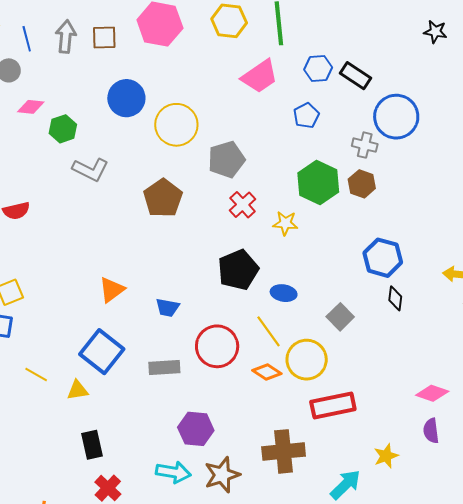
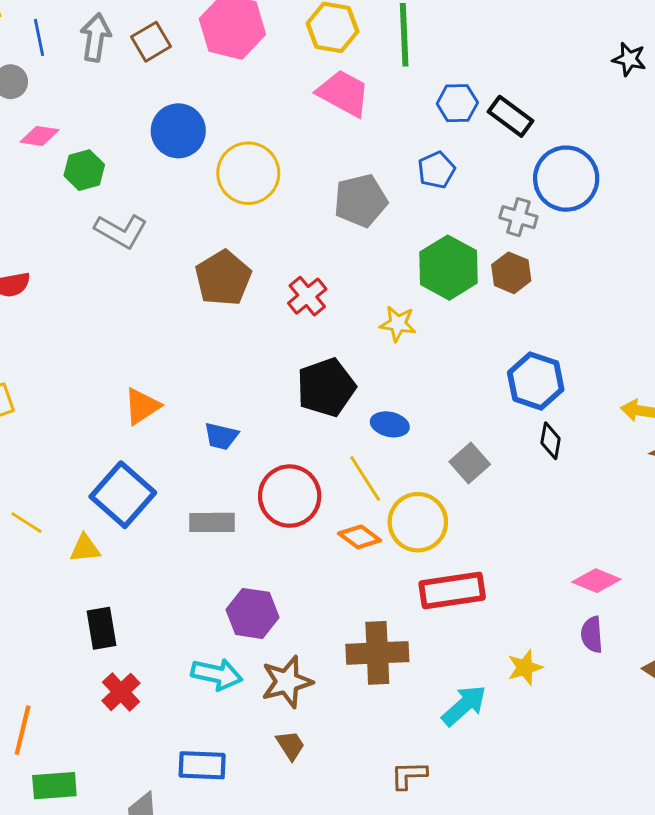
brown square: (104, 38) -> (151, 42), turned -32
pink trapezoid: (260, 76) -> (343, 93), moved, turned -120
gray pentagon: (226, 159) -> (361, 201), moved
red cross: (243, 205) -> (307, 296), moved

